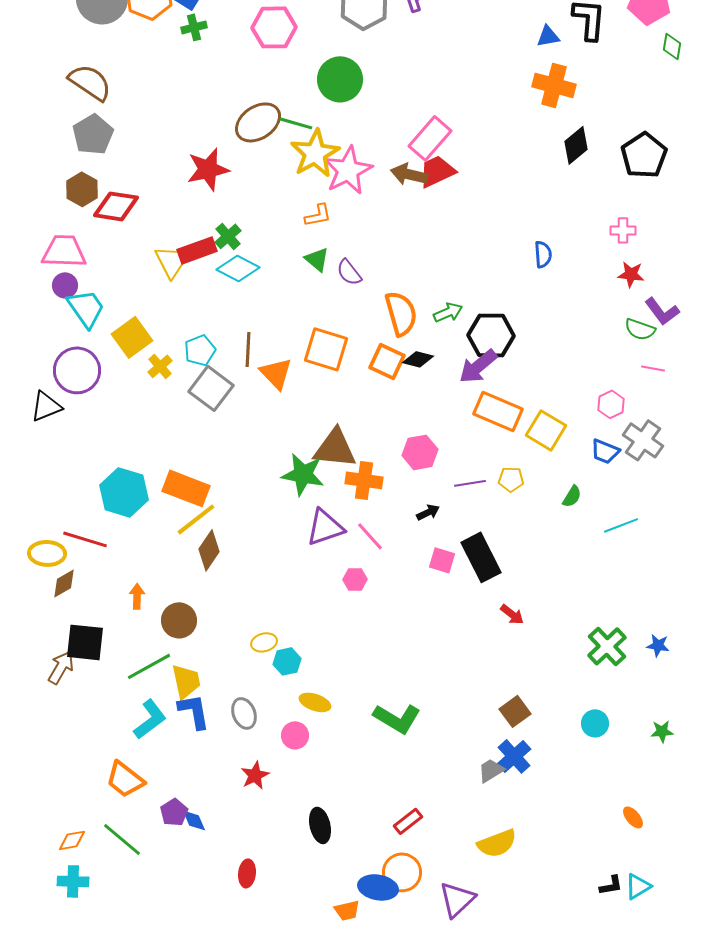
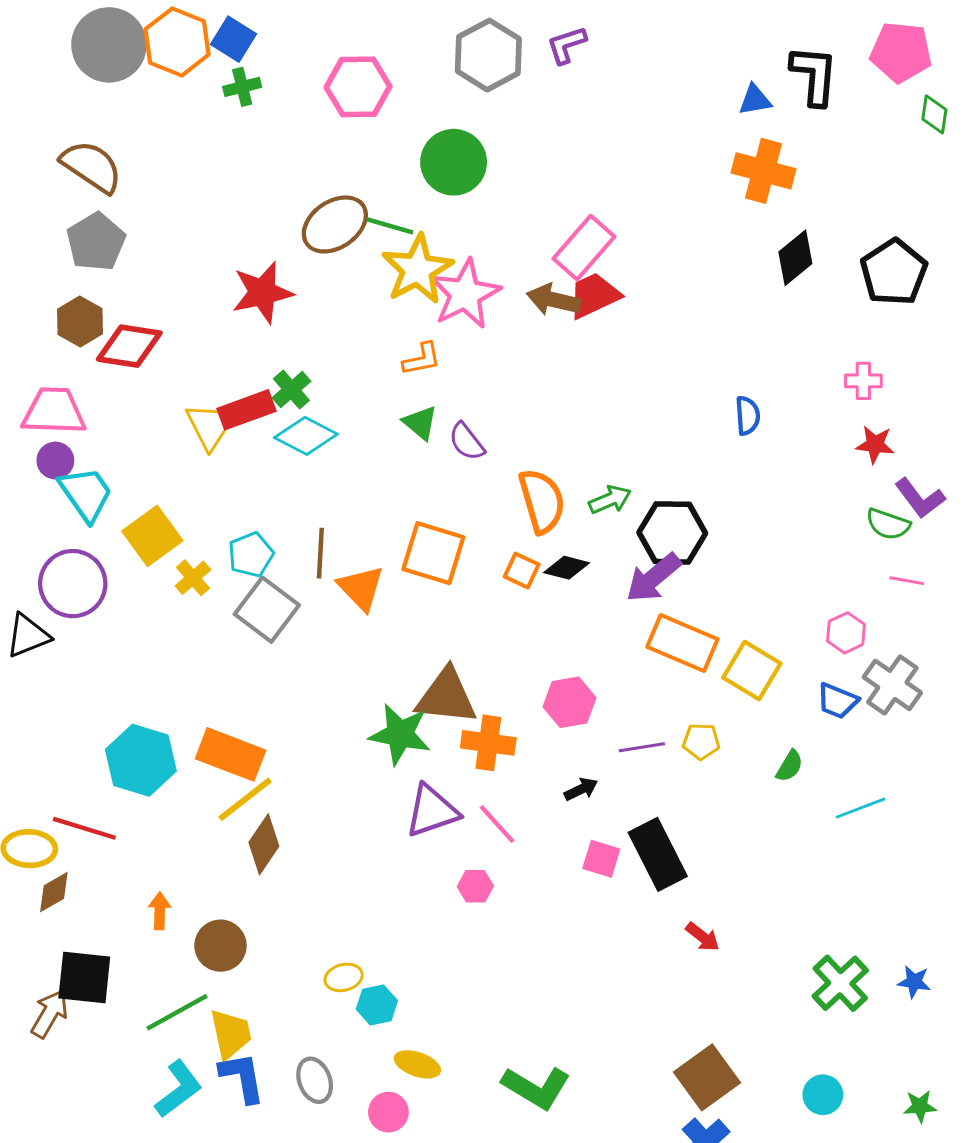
orange square: (387, 361) -> (522, 571), size x0.7
brown square: (515, 711) -> (707, 1077), size x1.4

